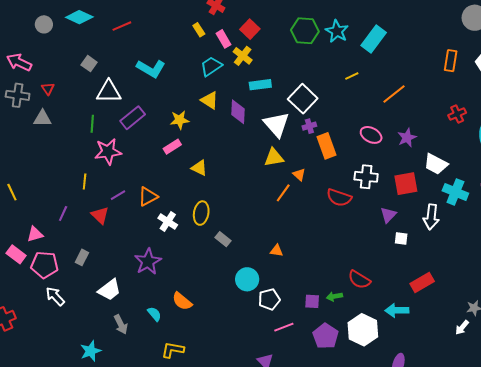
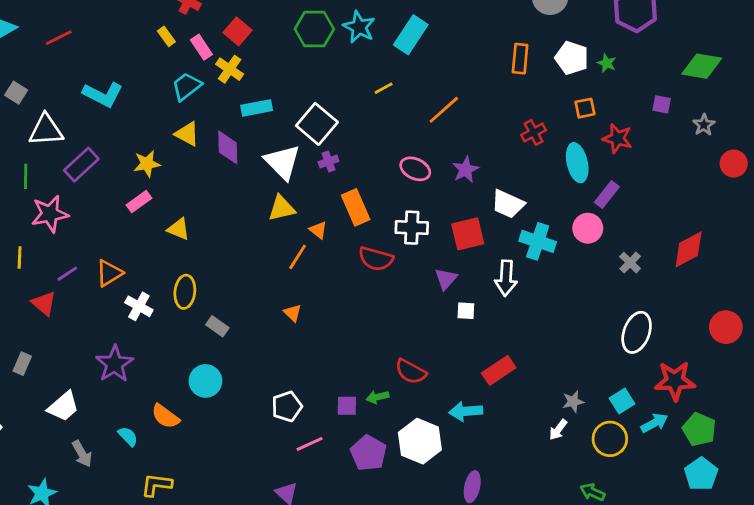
orange rectangle: (326, 146) -> (356, 207), moved
orange triangle: (276, 251) -> (293, 313), moved, turned 40
cyan circle: (247, 279) -> (205, 381), moved

